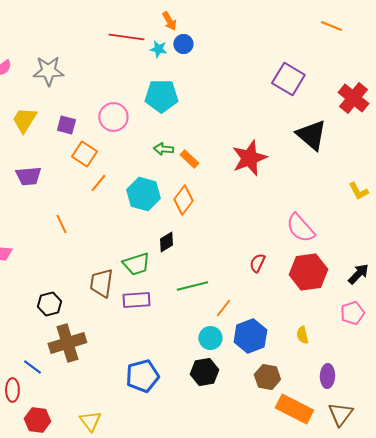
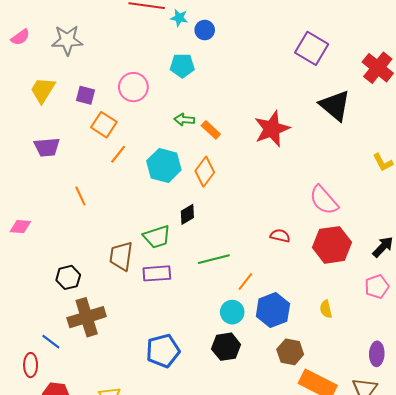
blue circle: (183, 44) -> (205, 30), moved
cyan pentagon: (161, 96) -> (182, 66), size x0.7
red semicircle: (257, 263) -> (280, 236), turned 78
purple ellipse: (327, 376) -> (377, 354), moved

